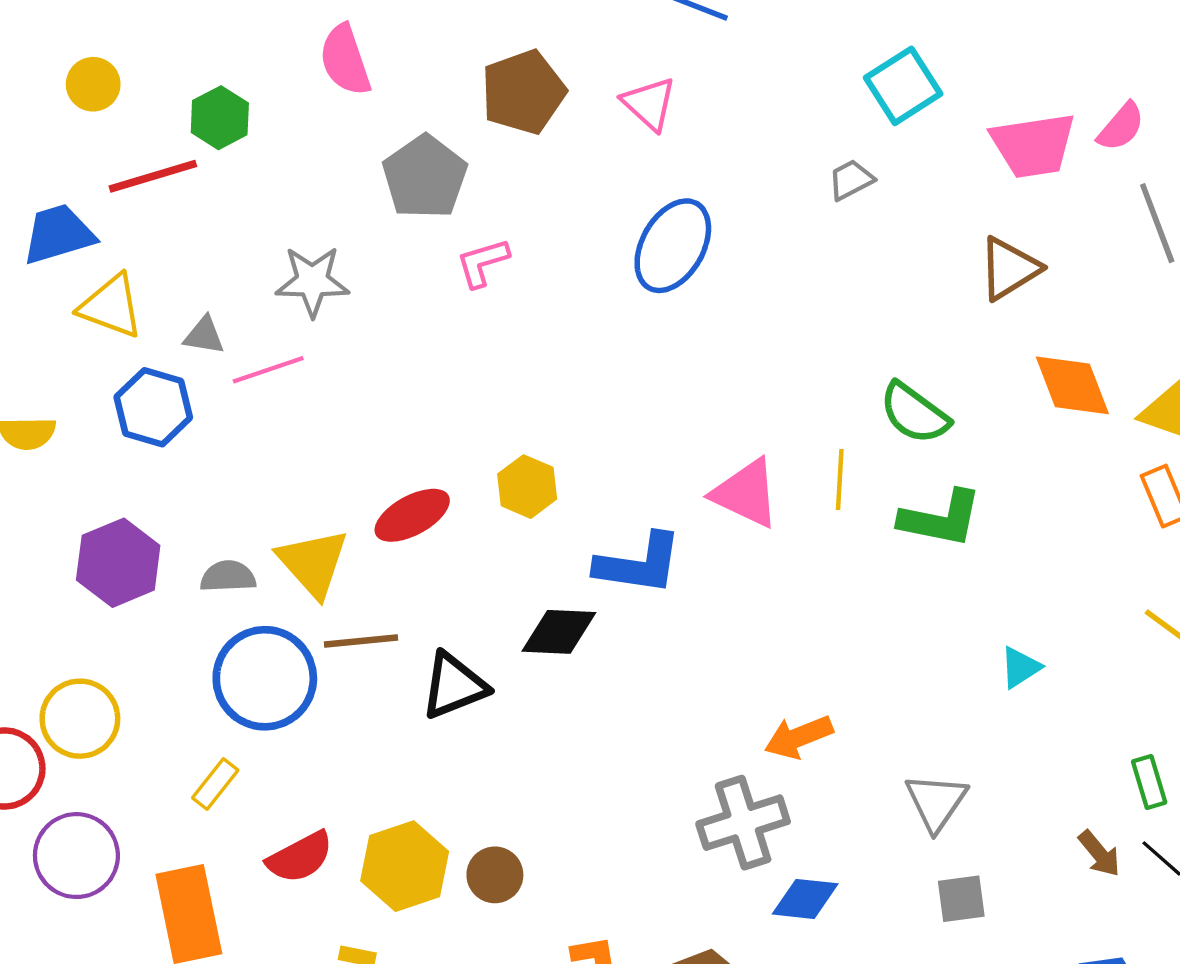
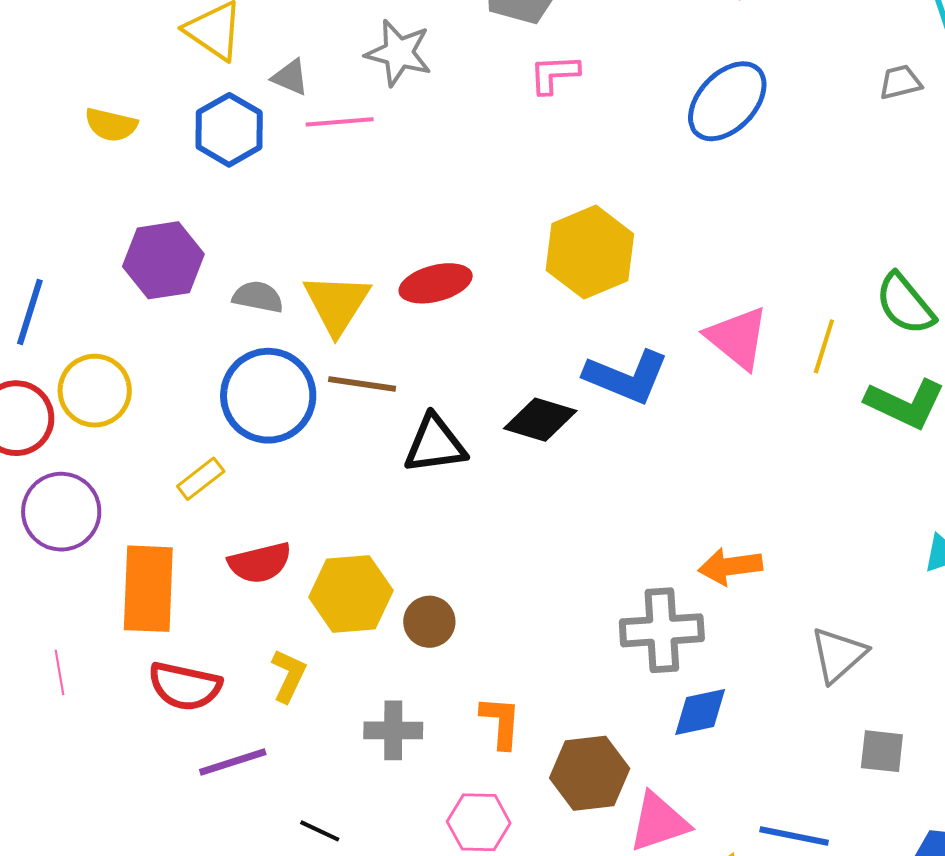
yellow hexagon: (527, 487) -> (590, 252), moved, size x1.6
blue diamond: (805, 899) -> (700, 712), turned -32
gray square: (961, 899) -> (882, 751), moved

